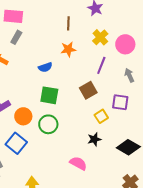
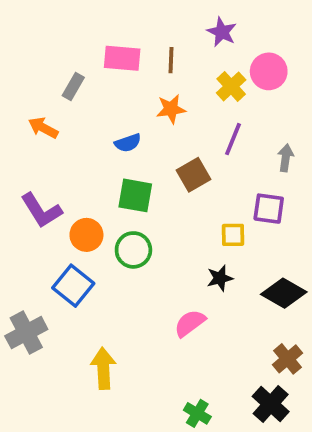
pink rectangle: (13, 16) -> (122, 58), moved
pink circle: (125, 44) -> (269, 71), moved
gray arrow: (129, 75) -> (286, 158), turned 32
brown square: (88, 90) -> (194, 175), moved
yellow square: (101, 116) -> (233, 235), turned 32
pink semicircle: (78, 163) -> (190, 323), turned -66

